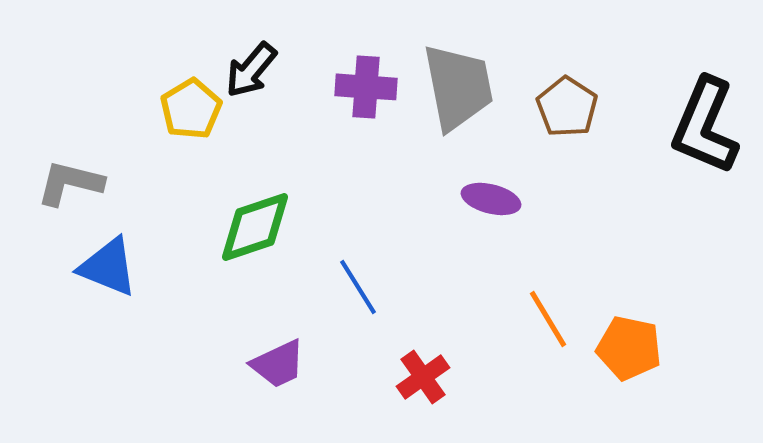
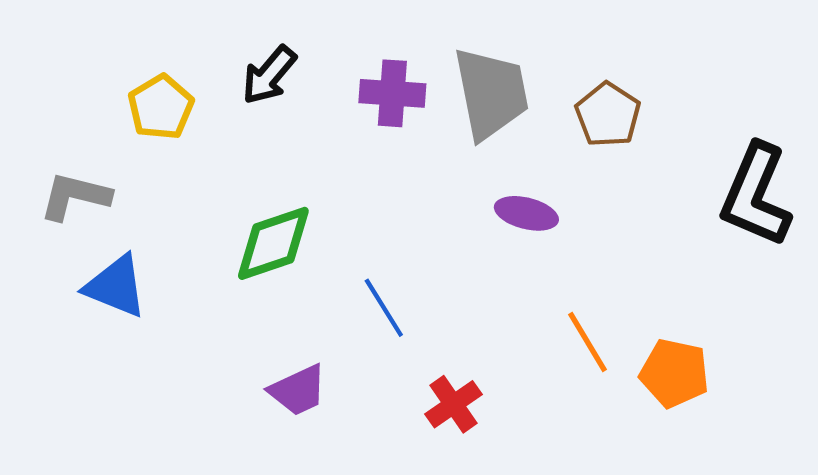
yellow pentagon: (191, 109) -> (161, 107), moved
black L-shape: (705, 126) -> (756, 195), moved

